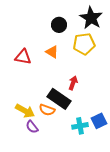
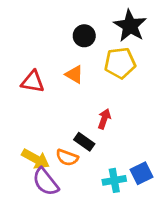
black rectangle: (59, 99) -> (84, 142), size x0.6
purple semicircle: (32, 127) -> (46, 182), size x1.5

